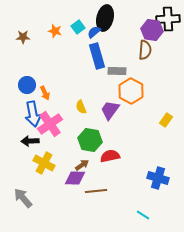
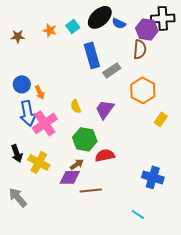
black ellipse: (105, 18) -> (100, 17), turned 35
blue semicircle: (94, 32) -> (119, 23), moved, turned -112
gray rectangle: (117, 71) -> (112, 70), turned -36
orange hexagon: (131, 91) -> (143, 90), moved
black arrow: (30, 141) -> (17, 153), moved, turned -108

